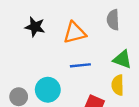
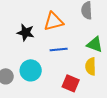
black star: (35, 27) -> (26, 32), moved

